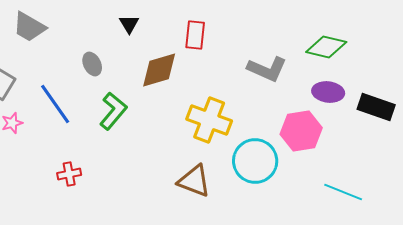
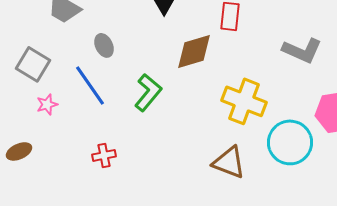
gray ellipse: (92, 64) -> (104, 45), moved

